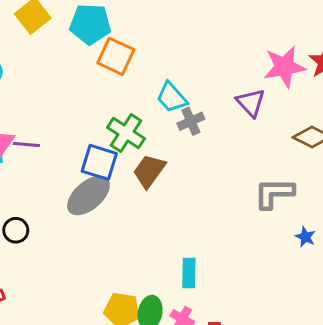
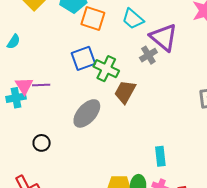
cyan trapezoid: (172, 97) -> (133, 19), moved
purple triangle: (251, 103) -> (164, 37), moved, size x1.4
blue square: (99, 162) -> (83, 58), moved, turned -30

